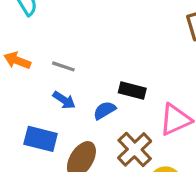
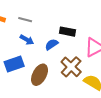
blue rectangle: (41, 139) -> (14, 64), turned -30

